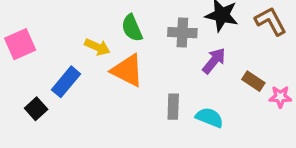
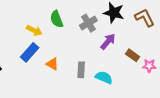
gray cross: (182, 33) -> (88, 23), turned -36
orange triangle: (127, 71) -> (52, 64), moved, size x0.6
blue rectangle: (66, 82) -> (30, 52), moved

